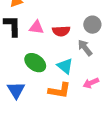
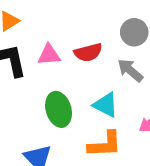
green ellipse: (35, 63) -> (59, 109), turned 50

